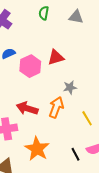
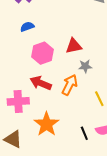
red triangle: (56, 57) -> (74, 46), moved
pink hexagon: (30, 66) -> (43, 53), moved

